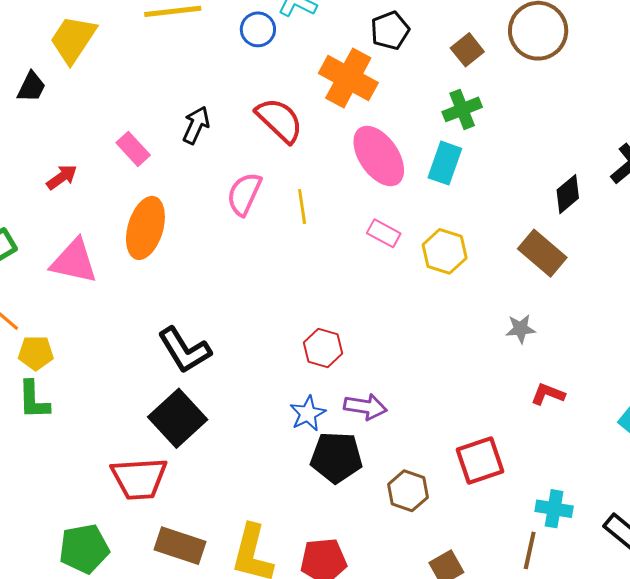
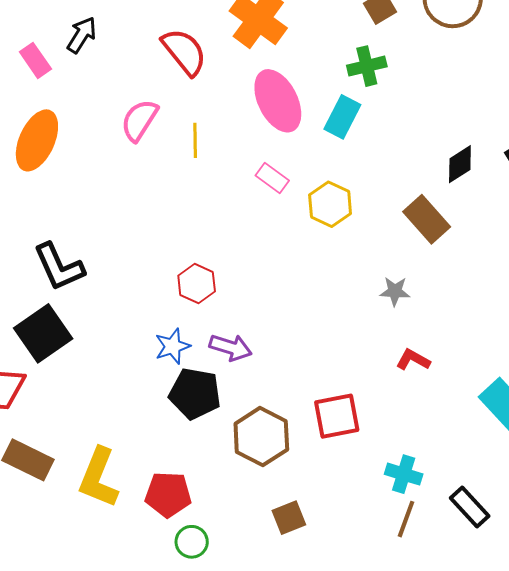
black arrow: (196, 125) -> (82, 35), moved
brown hexagon: (408, 491) -> (261, 437), size x1.4
brown line: (530, 550) -> (406, 519), moved

